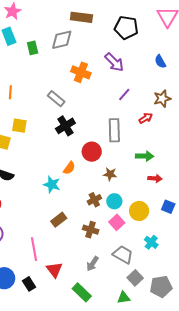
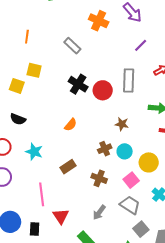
black cross: (65, 126) -> (78, 84), moved, turned -30
red circle: (92, 152) -> (103, 90), moved
orange semicircle: (69, 168) -> (71, 125), moved
cyan star: (52, 185) -> (34, 152), moved
pink square: (117, 222) -> (131, 180), moved
black rectangle: (29, 284) -> (35, 229), turned 32

